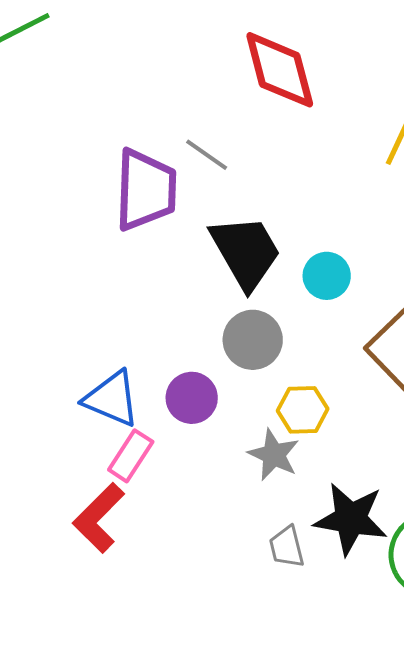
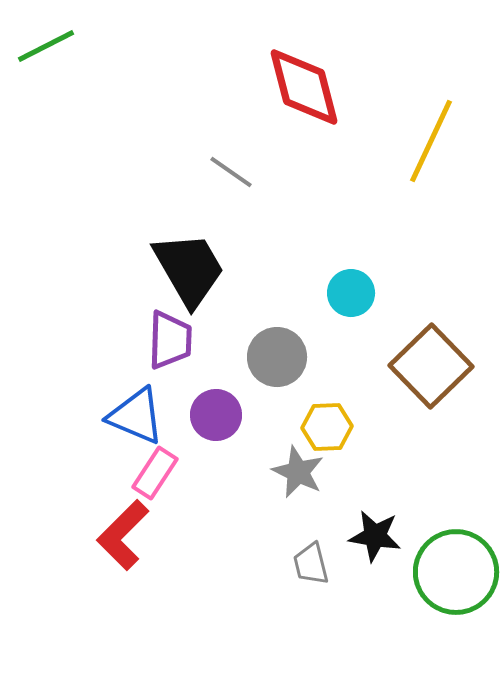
purple trapezoid: (146, 190) -> (170, 340), moved, size x0.7
black trapezoid: (246, 252) -> (189, 269), moved
black star: (351, 519) -> (375, 536), size x0.7

